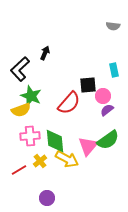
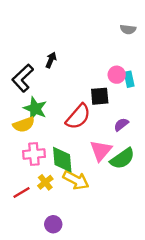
pink circle: (103, 96) -> (117, 75), moved
pink triangle: (88, 146) -> (101, 151), moved

